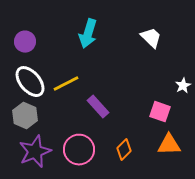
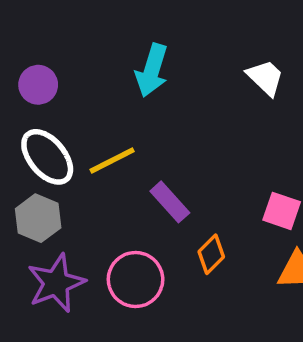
orange diamond: (124, 150) -> (211, 254), moved

